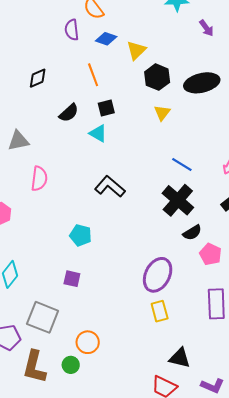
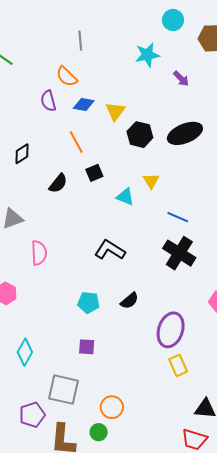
yellow triangle: (162, 113) -> (151, 181), moved
cyan triangle: (98, 133) -> (125, 197), moved
black semicircle: (192, 233) -> (129, 301), moved

